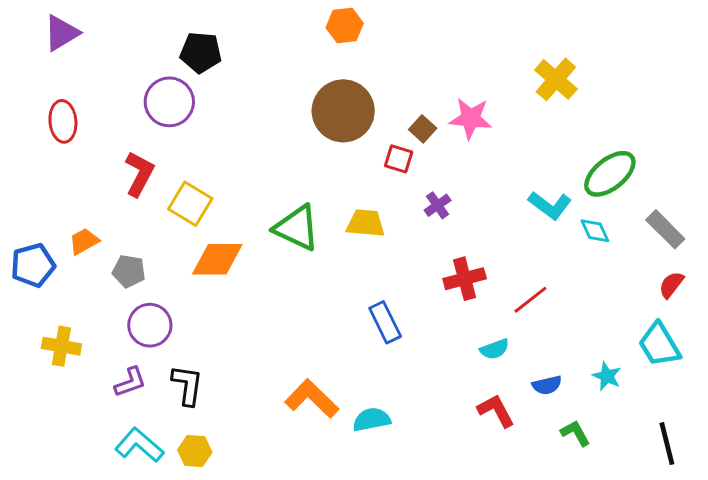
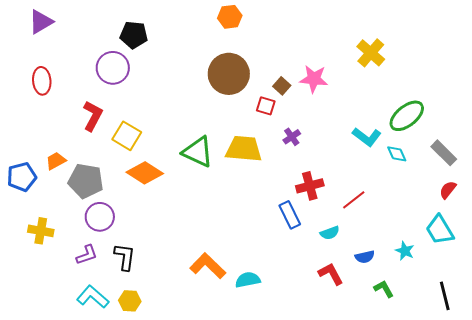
yellow trapezoid: (366, 223) -> (244, 149), size x1.4
orange diamond: (217, 259) -> (145, 173), turned 33
gray pentagon: (129, 271) -> (86, 181), size x1.6
blue rectangle: (385, 322) -> (290, 215), moved

